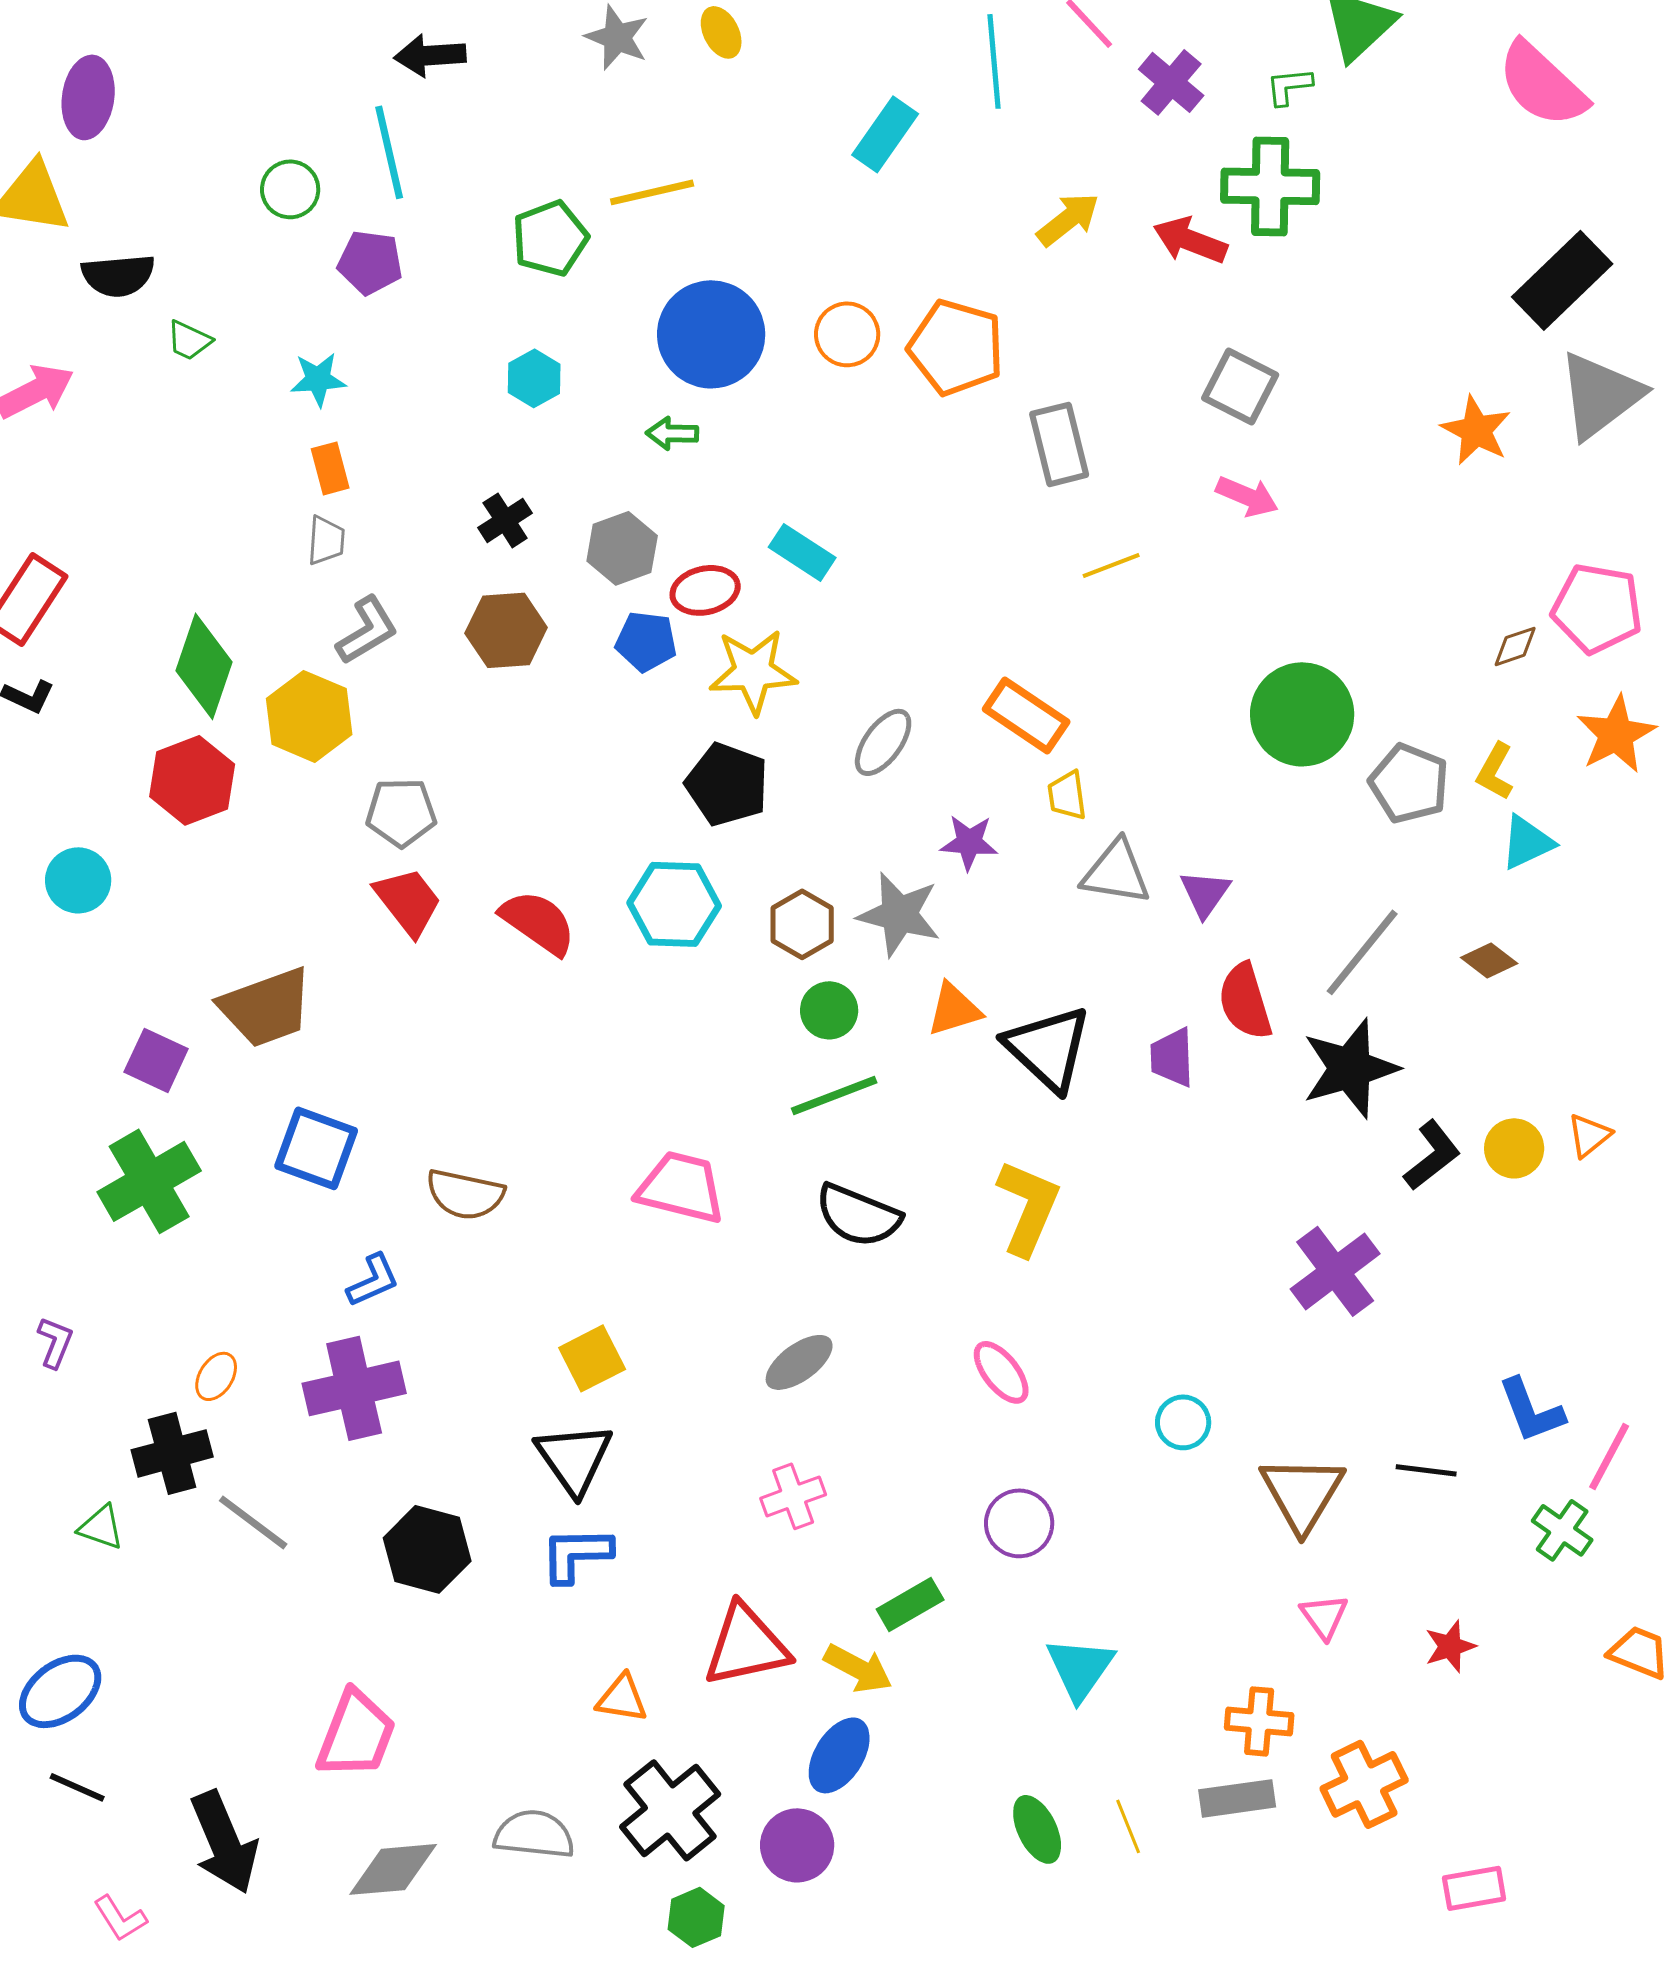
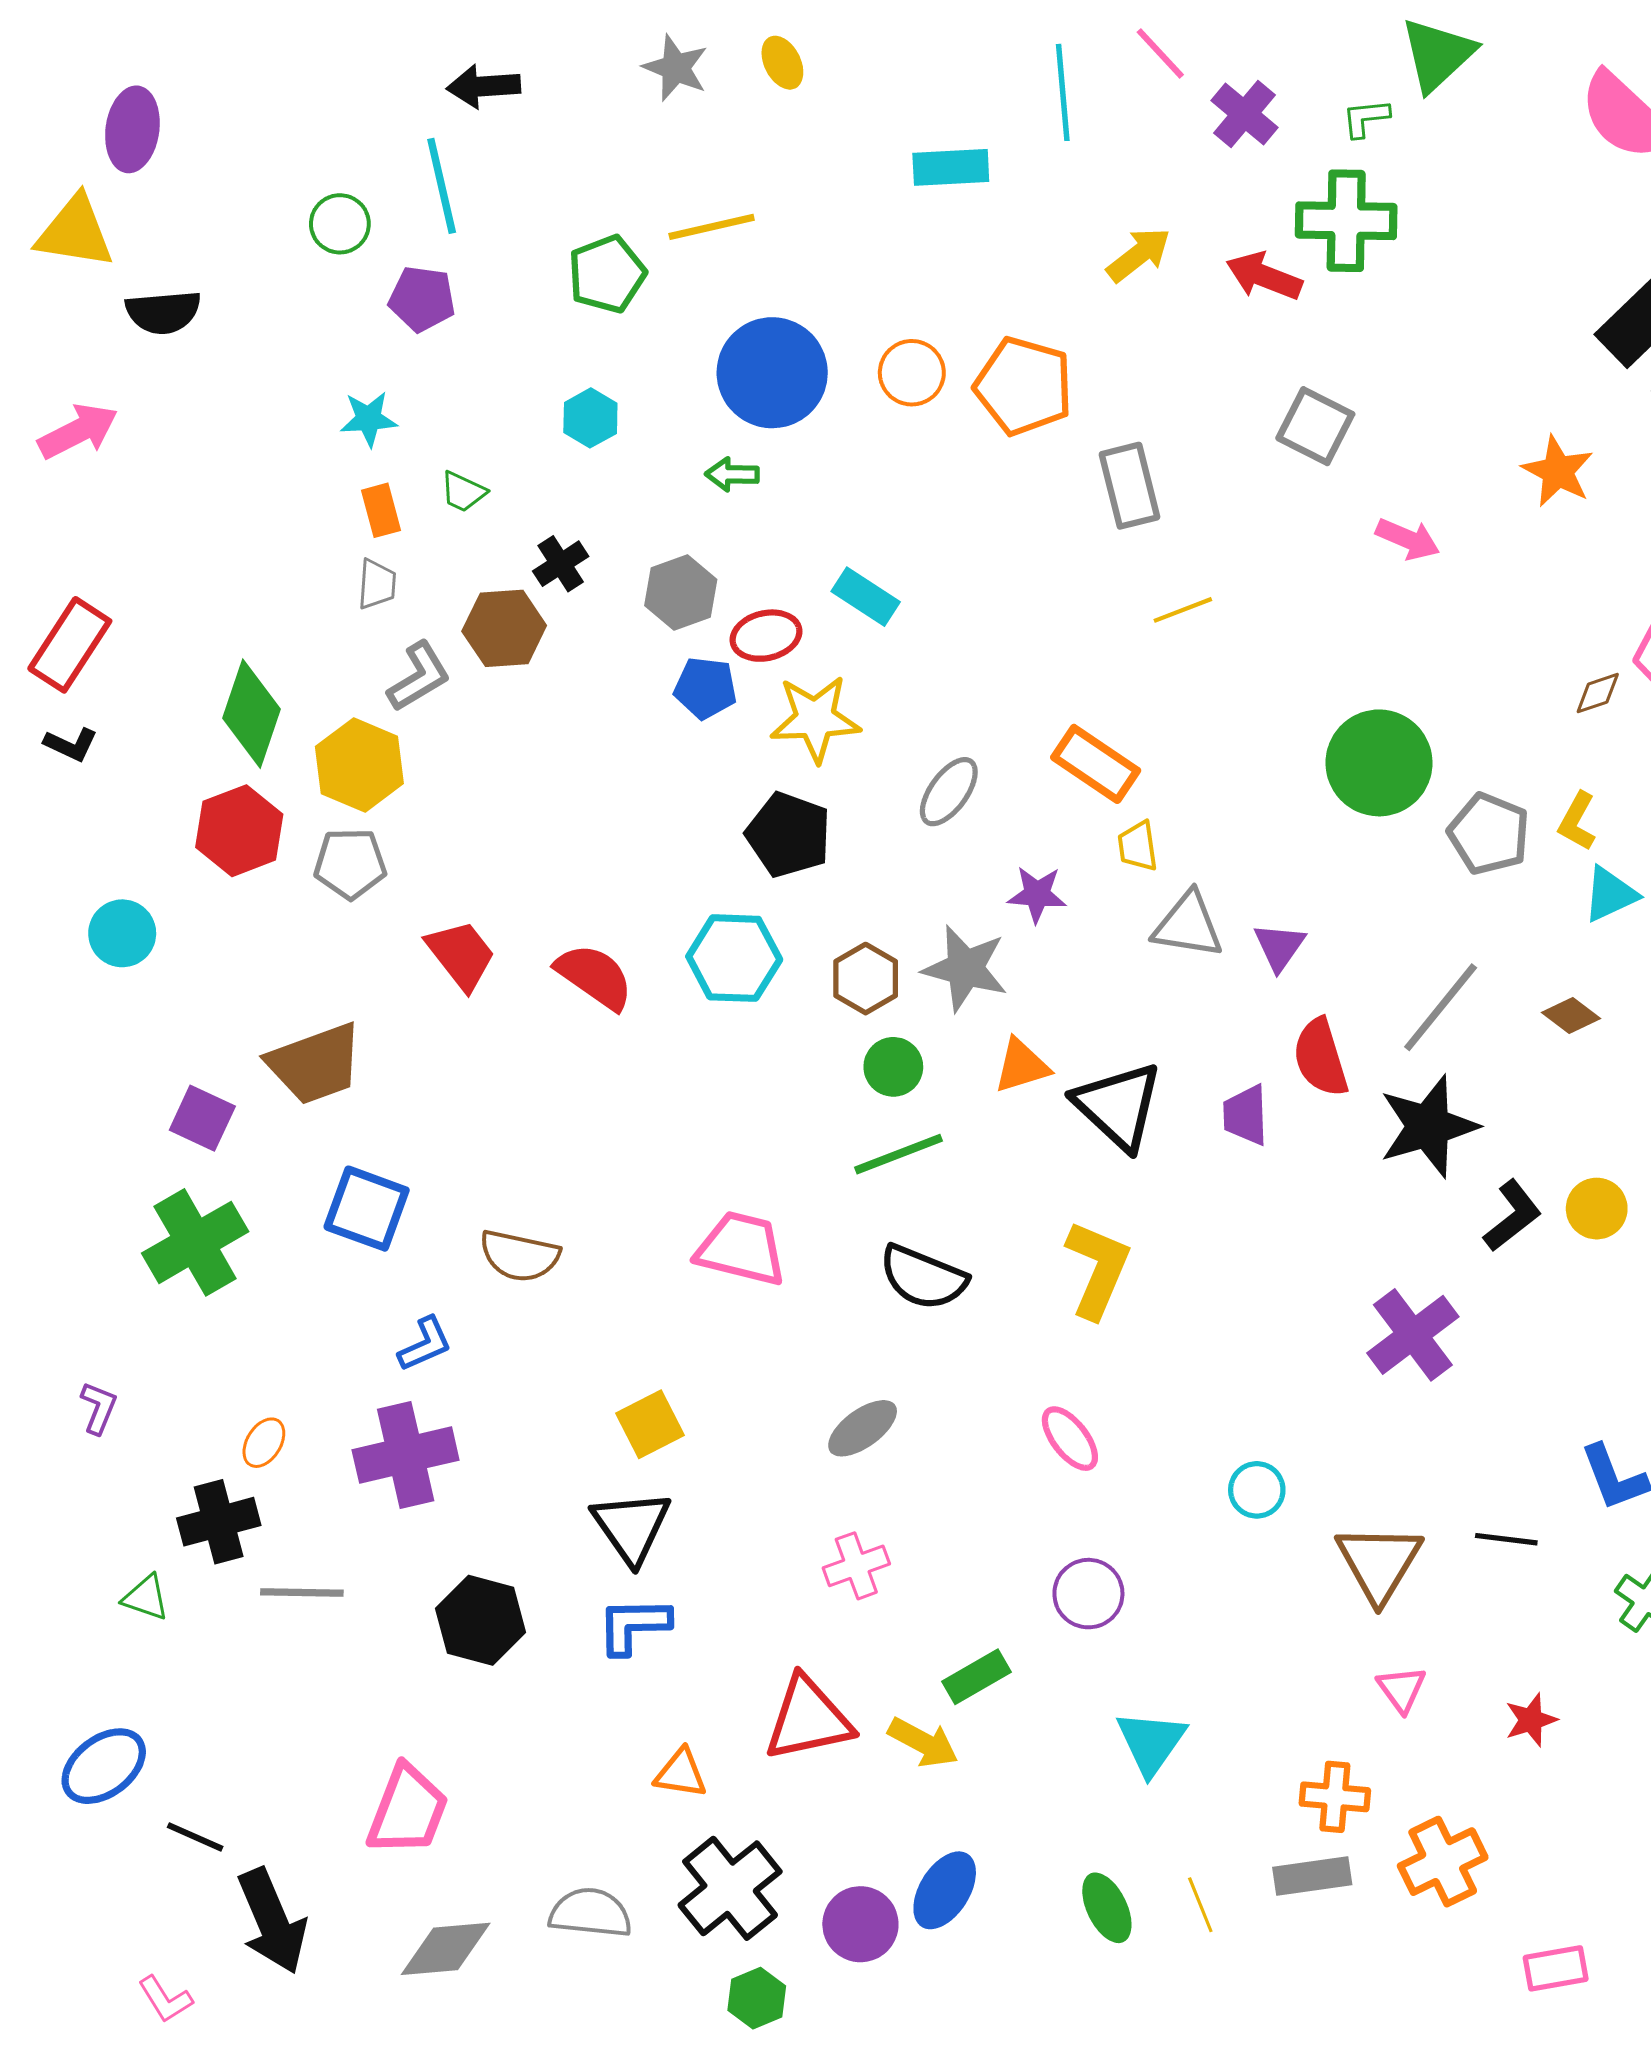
cyan rectangle: (885, 134) -> (951, 167), turned 52
green trapezoid: (189, 340) -> (463, 492), moved
pink arrow: (1247, 496) -> (1408, 539), moved
brown hexagon: (506, 630) -> (504, 628), moved
gray pentagon: (401, 812) -> (350, 864), moved
gray line: (253, 1522) -> (302, 1593), turned -36
blue ellipse: (839, 1755) -> (945, 1890), moved
black line: (77, 1787) -> (195, 1837), moved

